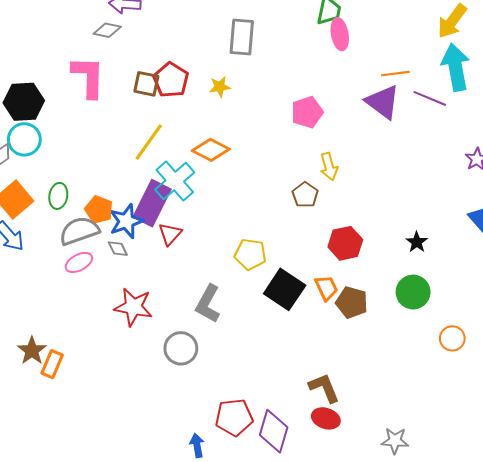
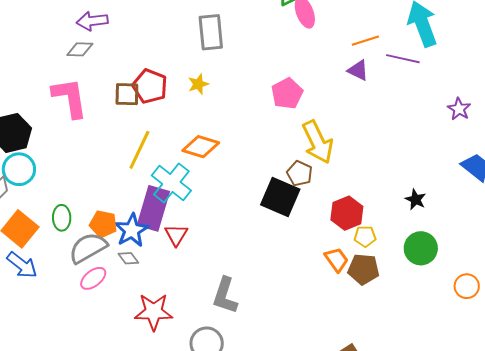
purple triangle: (383, 102) -> (358, 70), size x0.6
yellow arrow: (329, 167) -> (318, 142), size x1.6
yellow pentagon: (250, 254) -> (365, 236), moved, size x0.7
black square: (285, 289) -> (280, 197), moved

